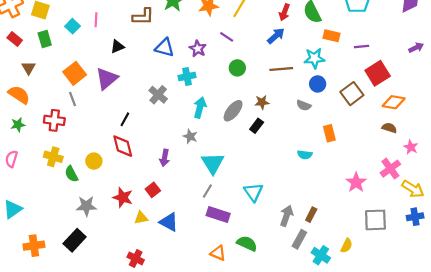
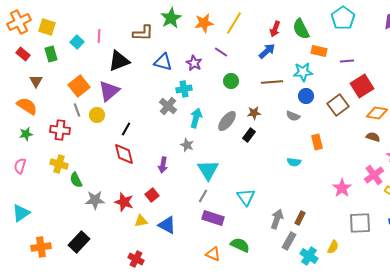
black triangle: (117, 47) -> (119, 61), size x1.6
gray cross: (158, 95) -> (168, 106), moved
yellow circle: (94, 161) -> (97, 115), moved
gray star: (86, 206) -> (95, 200), moved

